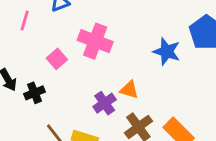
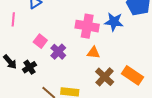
pink cross: (95, 41) -> (87, 26), moved
purple cross: (105, 103) -> (58, 52), moved

